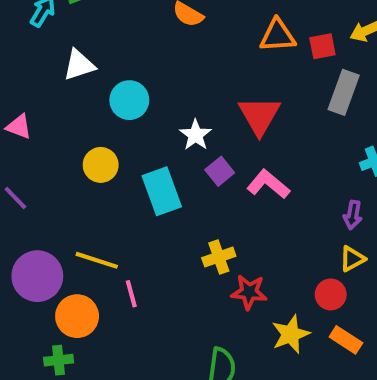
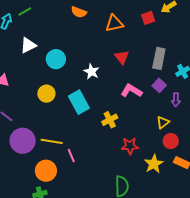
orange triangle: (278, 36) -> (114, 23), moved
gray rectangle: (344, 92) -> (159, 58), moved
red triangle: (259, 116) -> (122, 57), size x0.7
purple square: (220, 171) -> (159, 85), moved
yellow cross: (219, 257) -> (110, 120), moved
yellow triangle: (352, 259) -> (163, 122), moved
purple circle: (37, 276) -> (23, 141), moved

